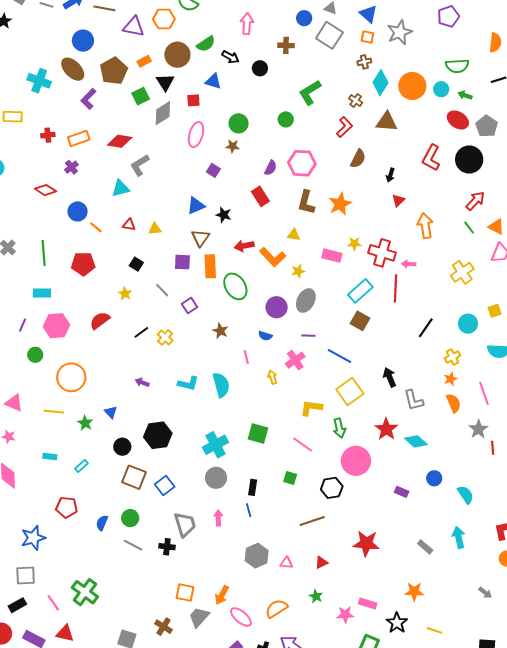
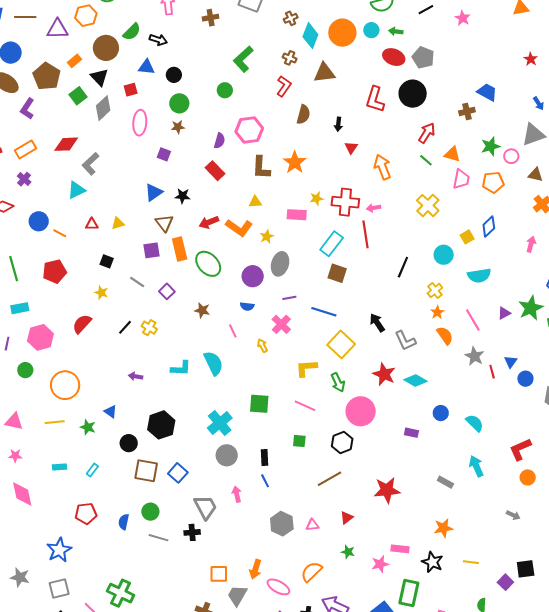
black circle: (260, 68) -> (174, 75), moved

